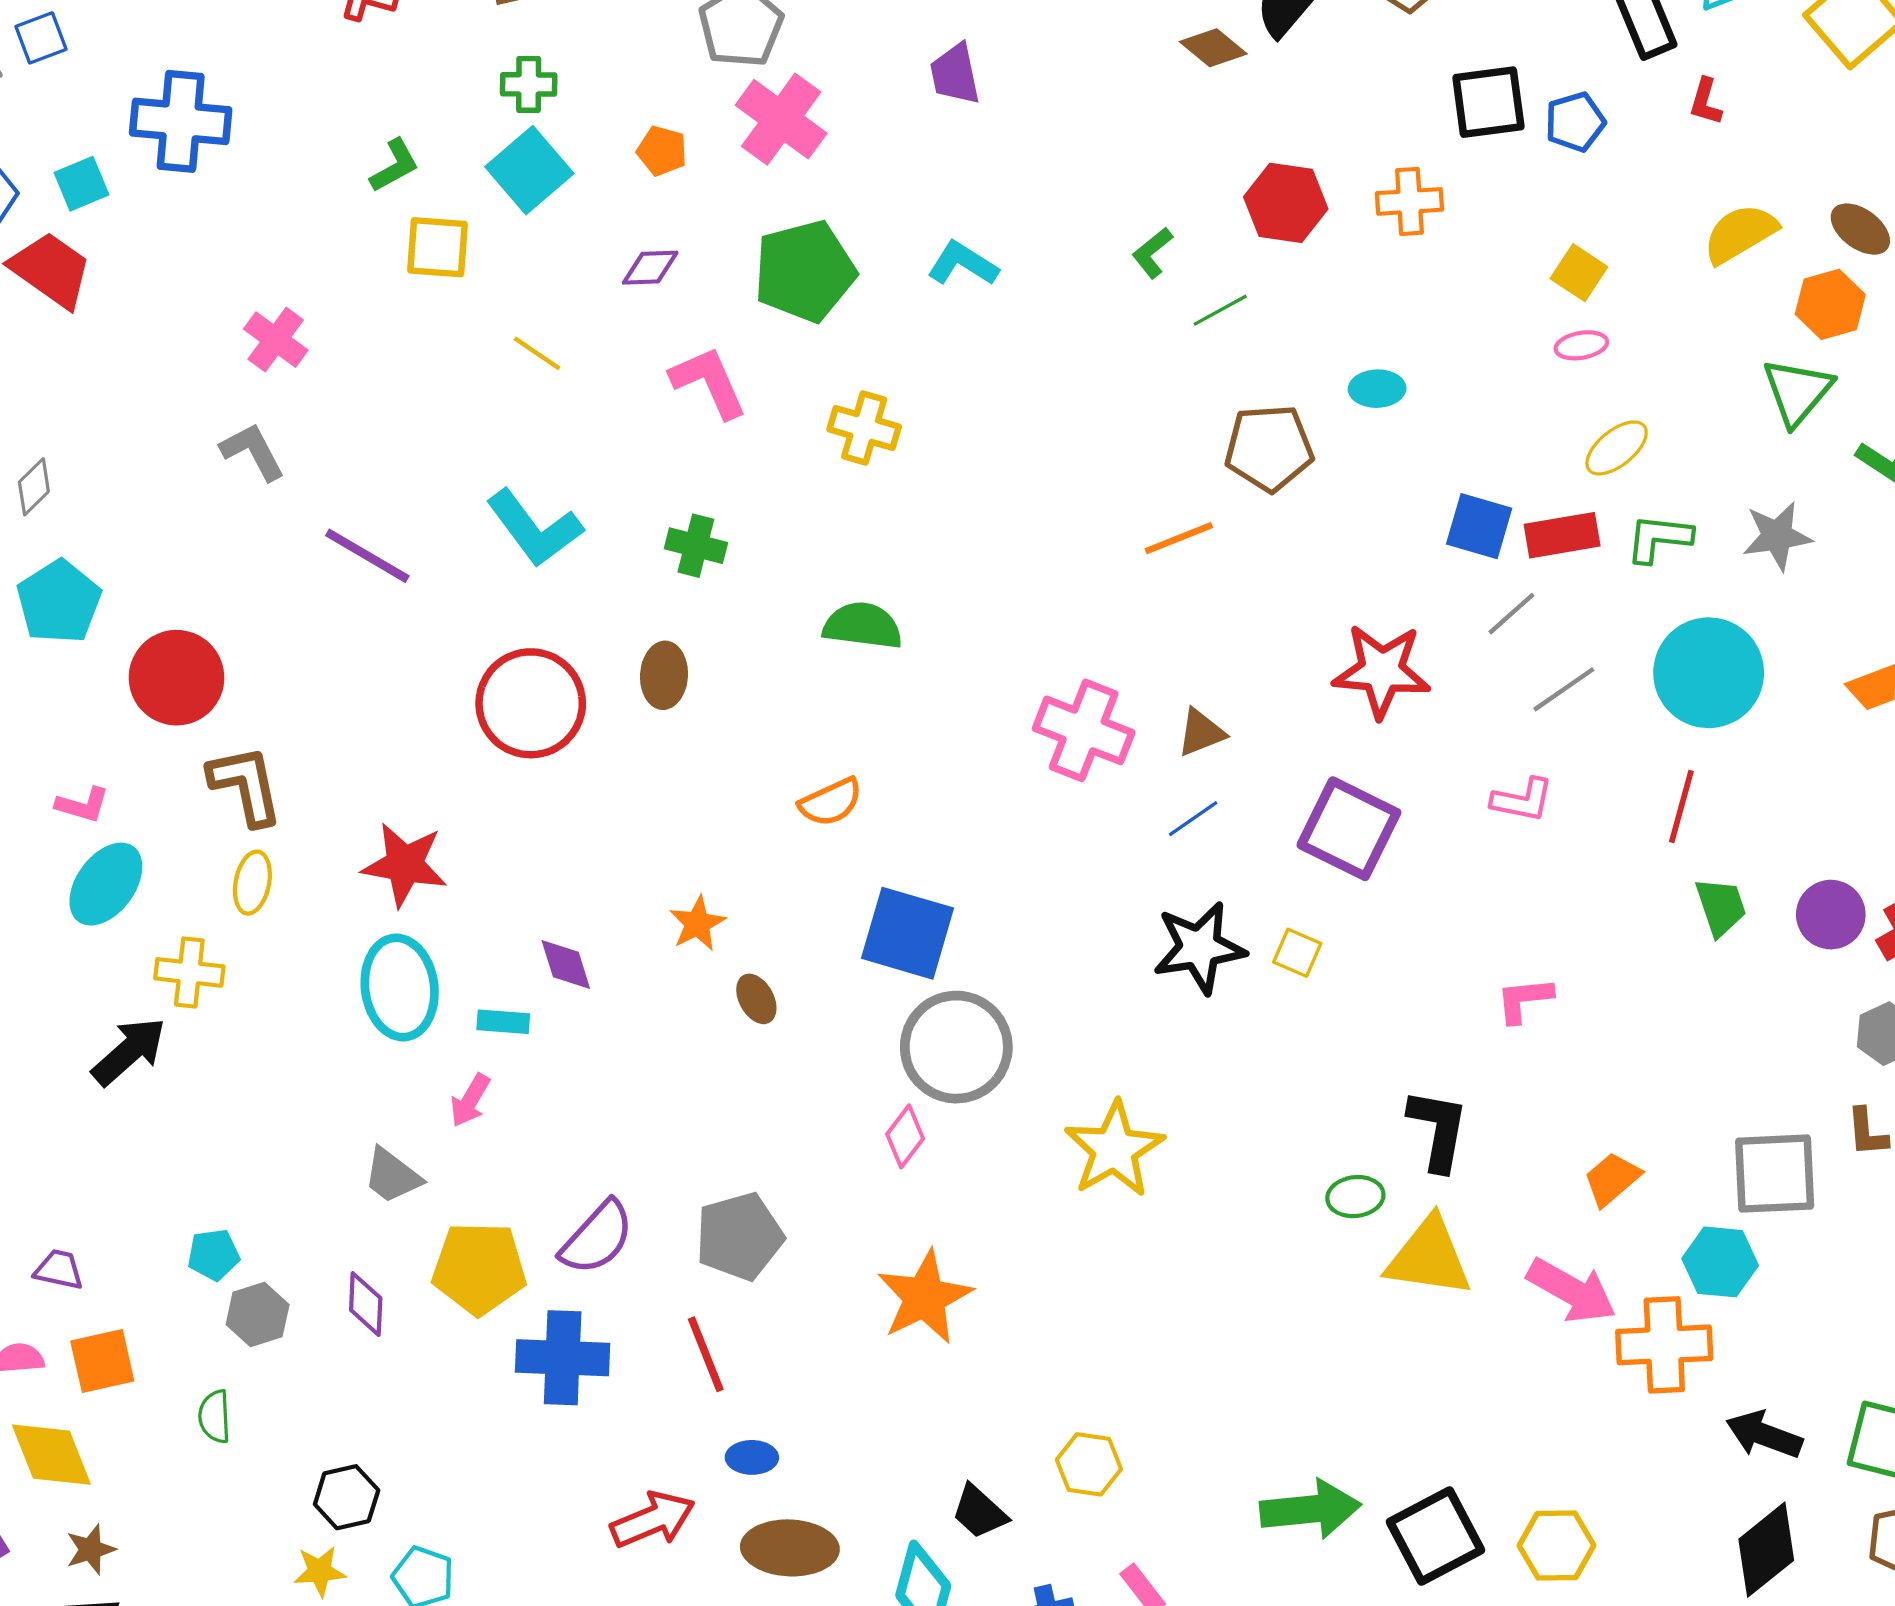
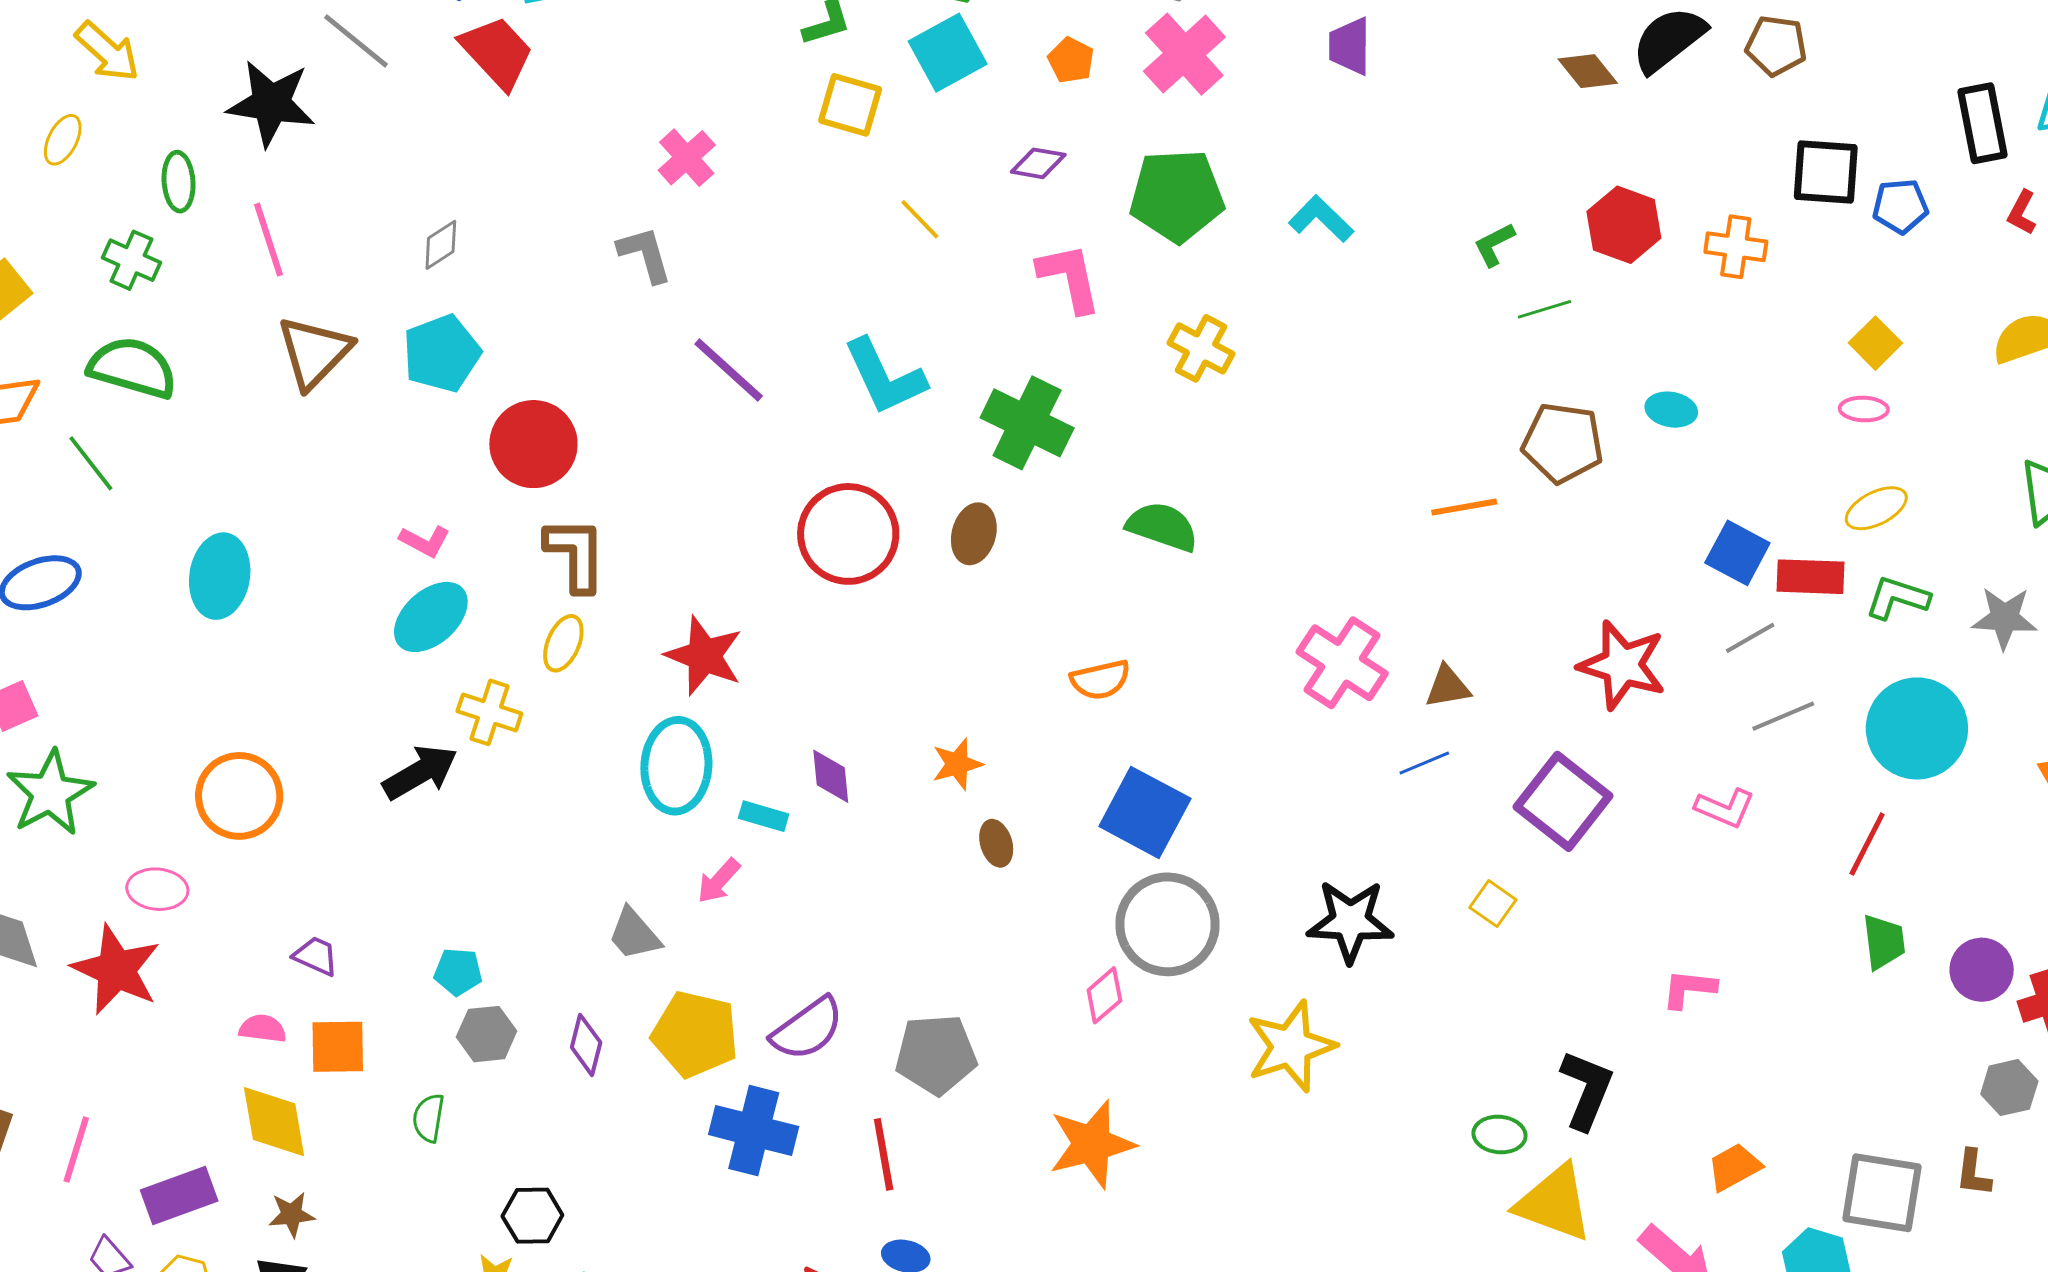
green cross: (696, 546) -> (1027, 423), size x1.6
black star: (1199, 948) -> (1350, 921), moved

